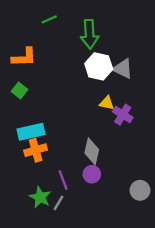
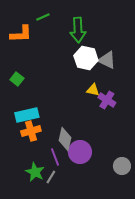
orange L-shape: (24, 57) -> (21, 34), moved
gray diamond: (92, 151) -> (65, 139), moved
purple circle: (92, 174) -> (80, 152), size x1.5

